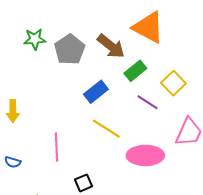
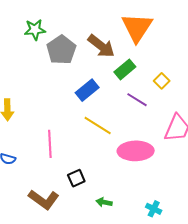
orange triangle: (148, 27) -> (137, 28), turned 36
green star: (35, 39) -> (35, 30), moved
yellow square: (173, 83) -> (162, 81), size x0.7

